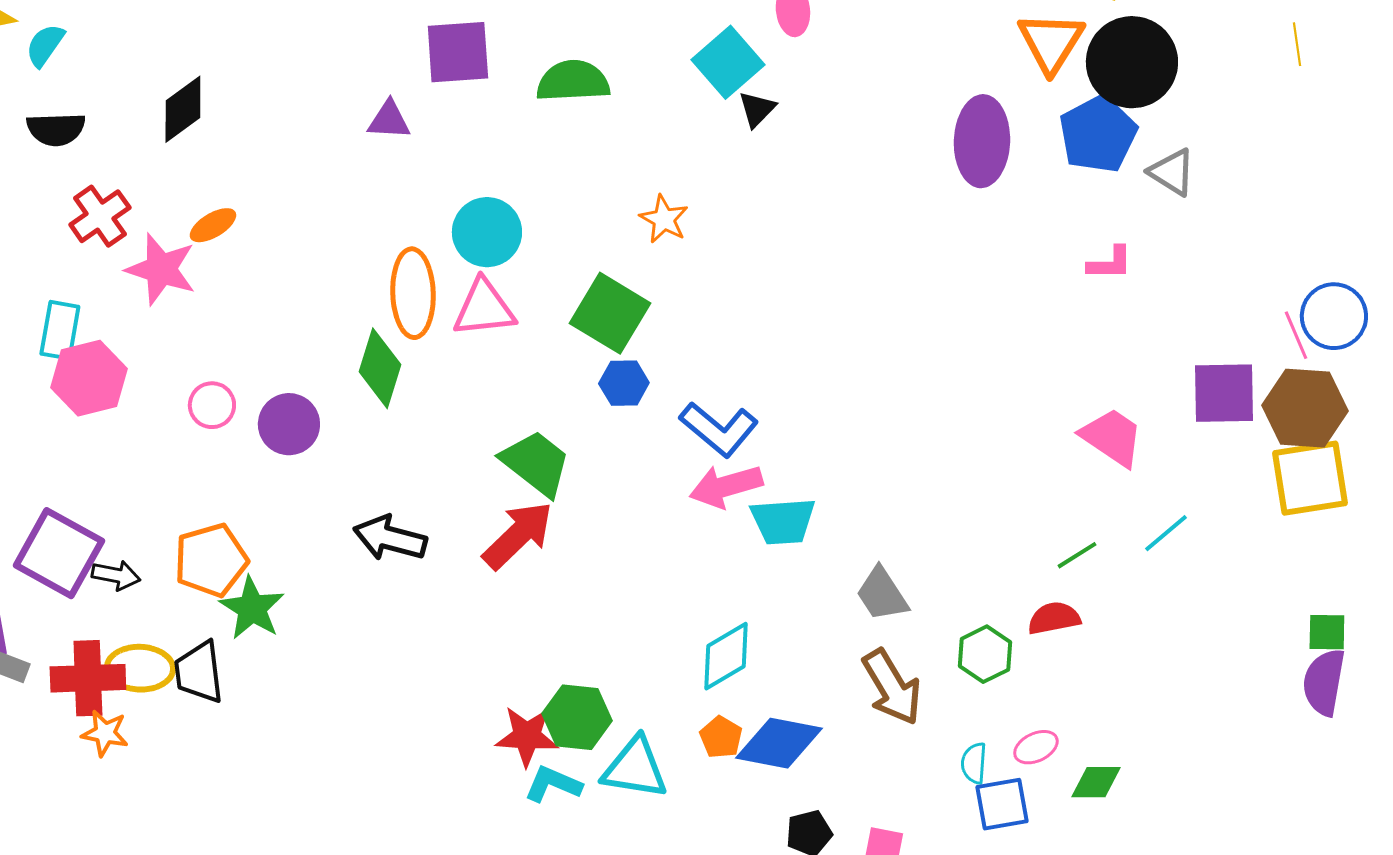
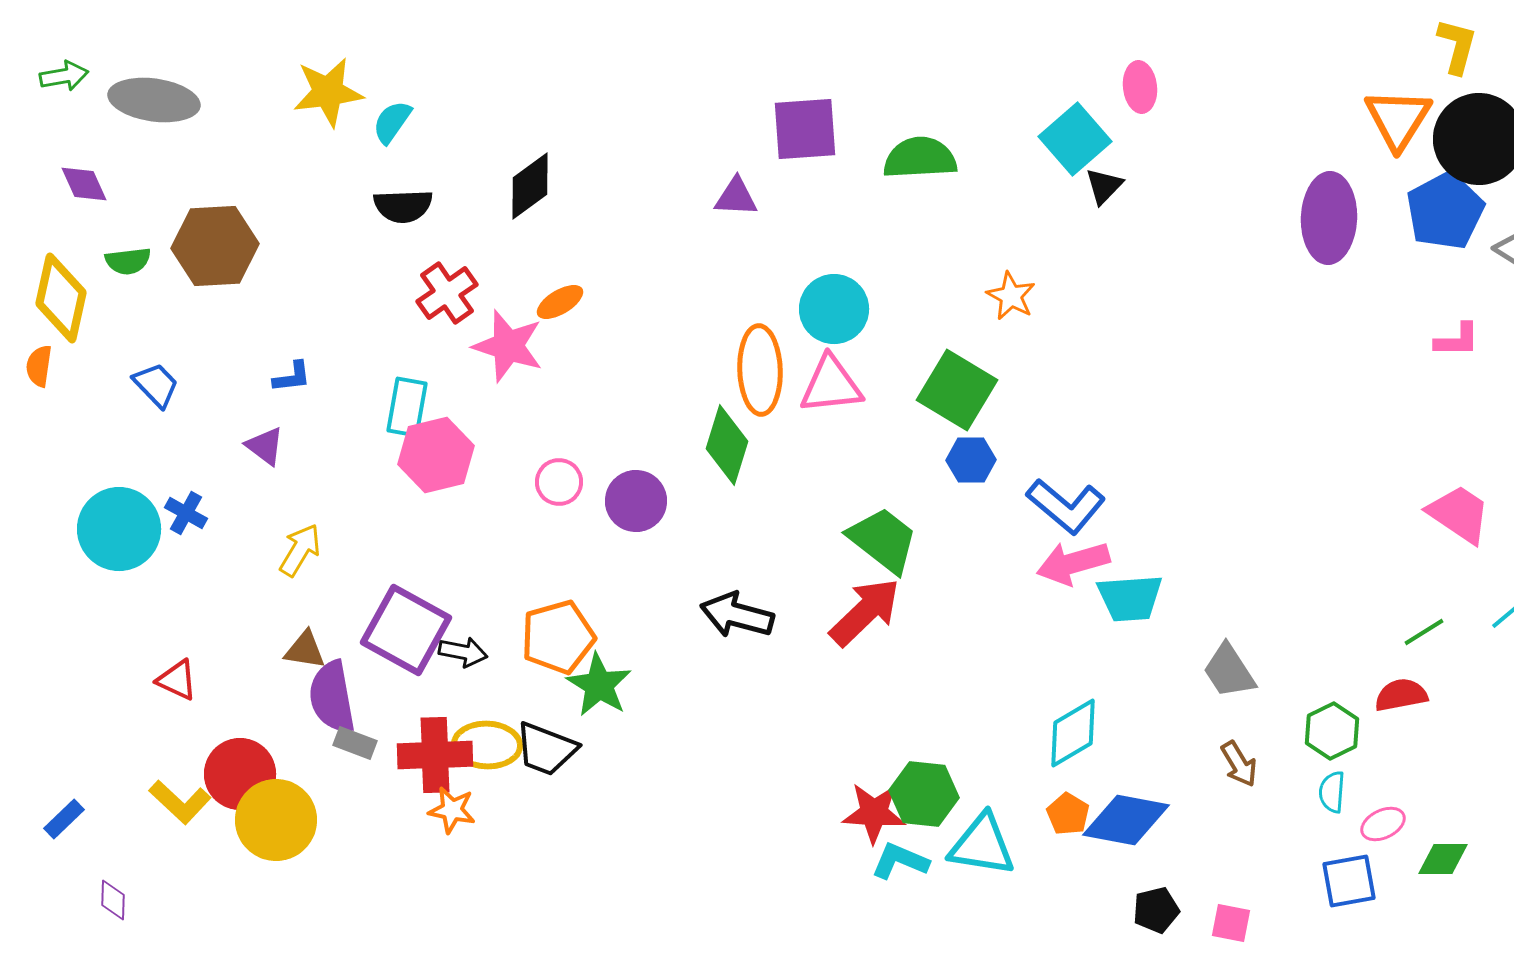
black trapezoid: (199, 672) -> (546, 749), turned -62
brown arrow: (892, 687) -> (1239, 764), size x0.6
cyan semicircle: (974, 763) -> (1332, 792), moved

